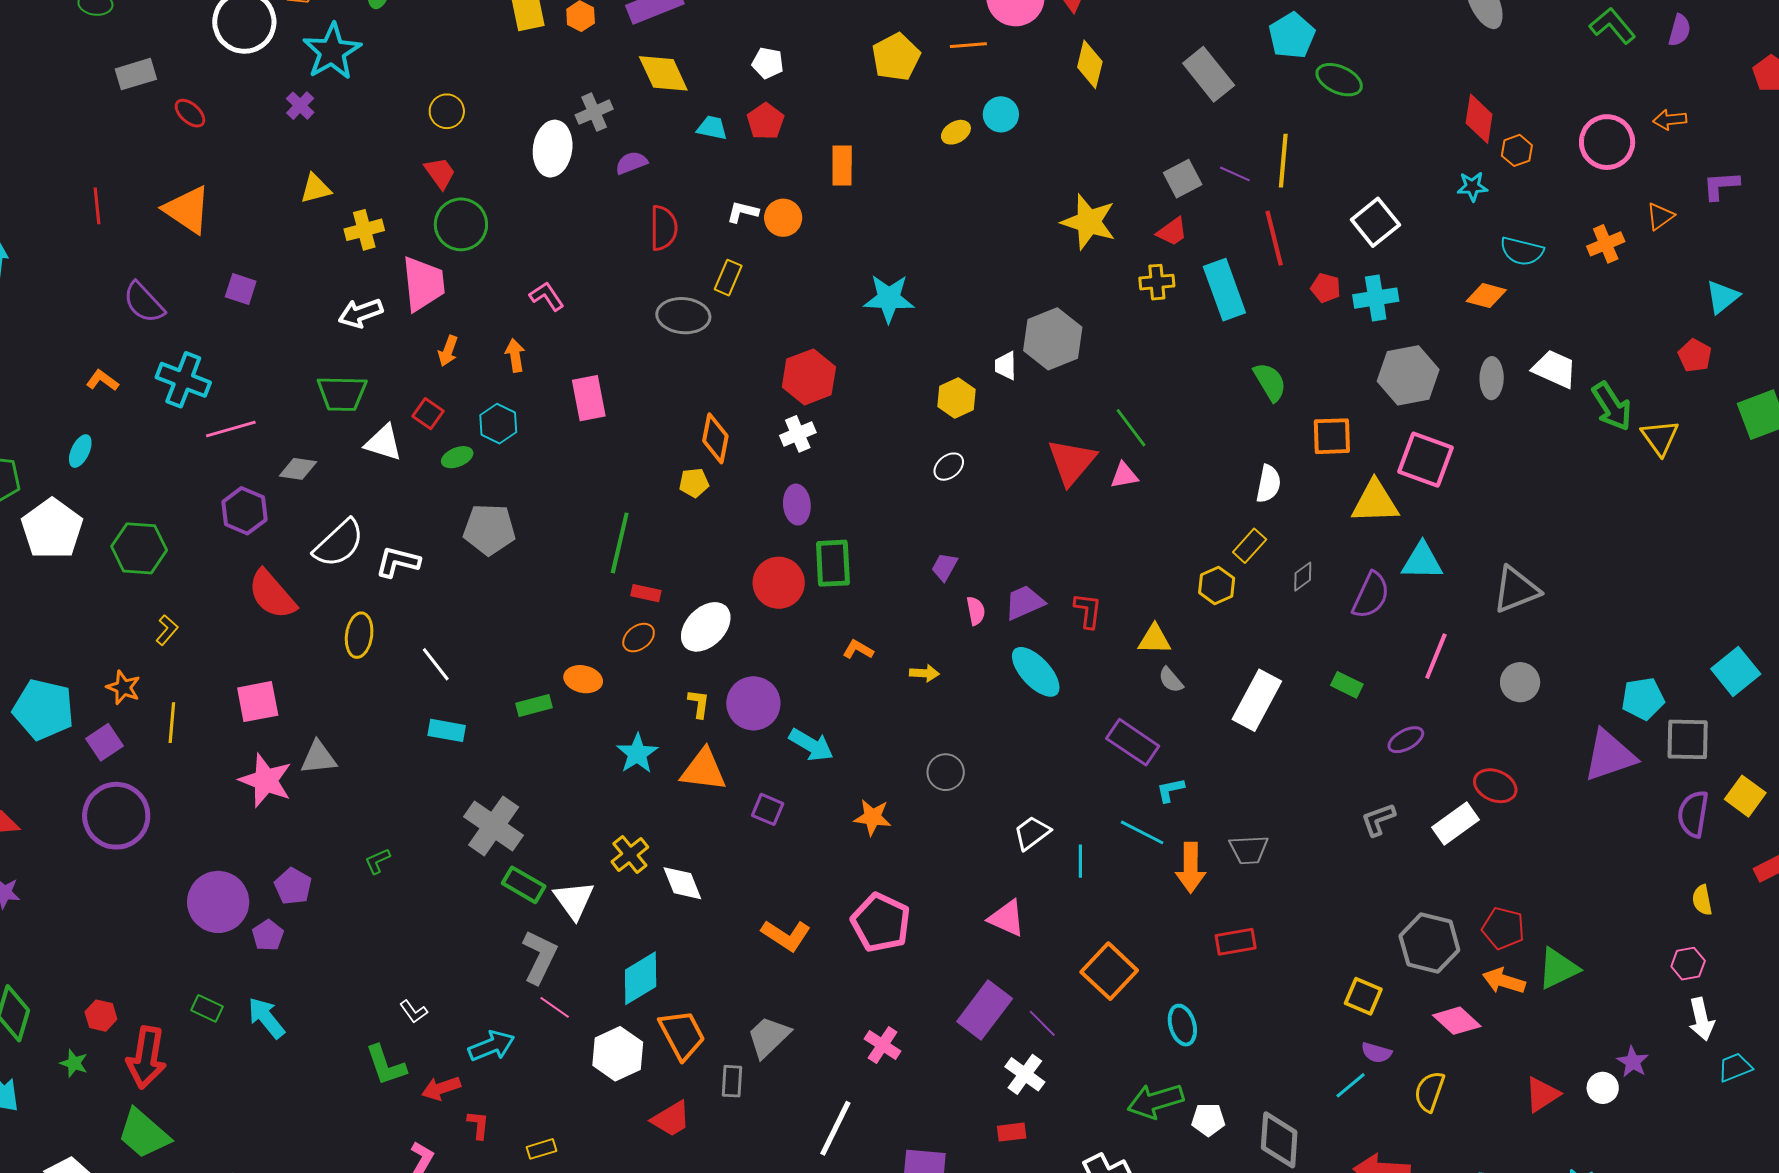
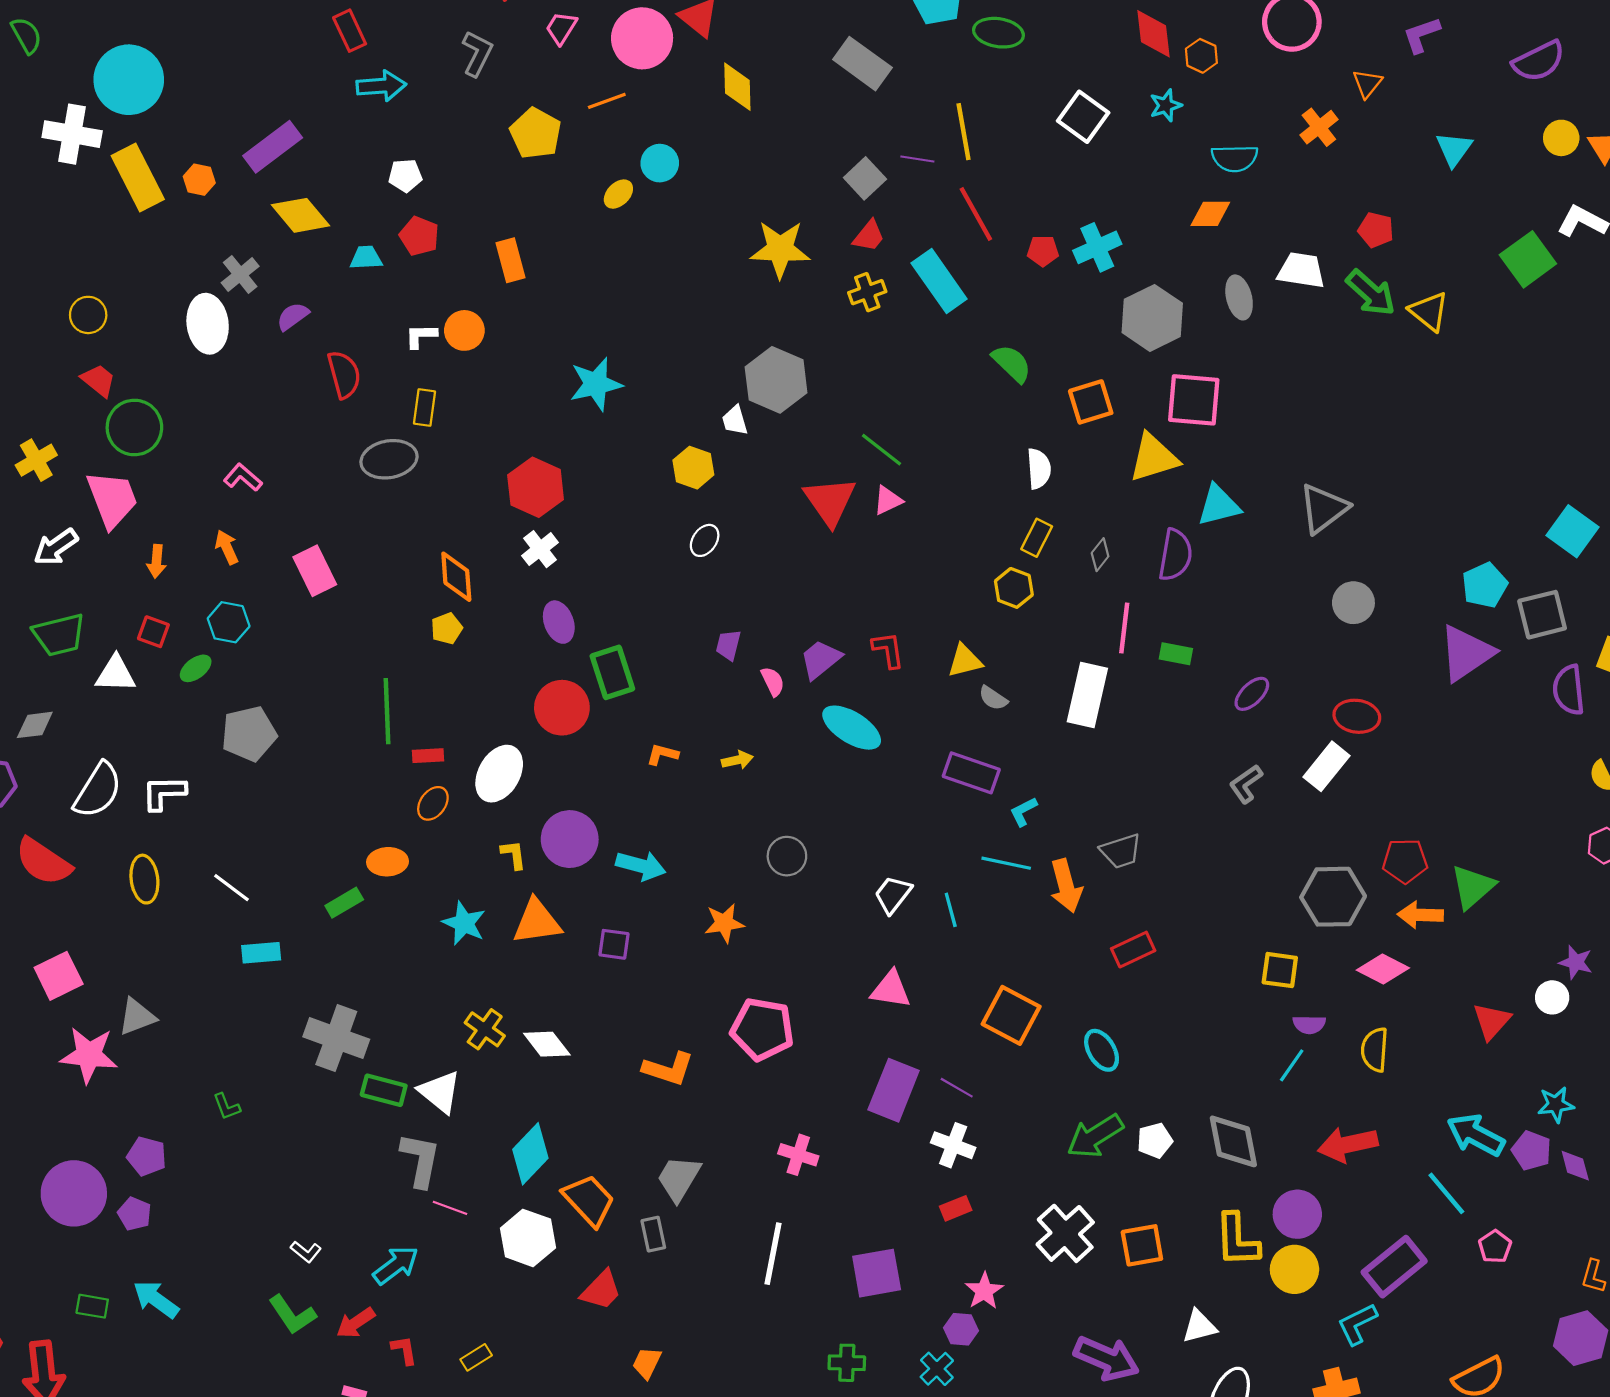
white square: (1375, 222) -> (1083, 117), moved
red pentagon: (1695, 356) -> (1376, 230), moved
pink line: (1436, 656) -> (1124, 628), moved
green L-shape: (377, 861) -> (227, 1107), turned -72

